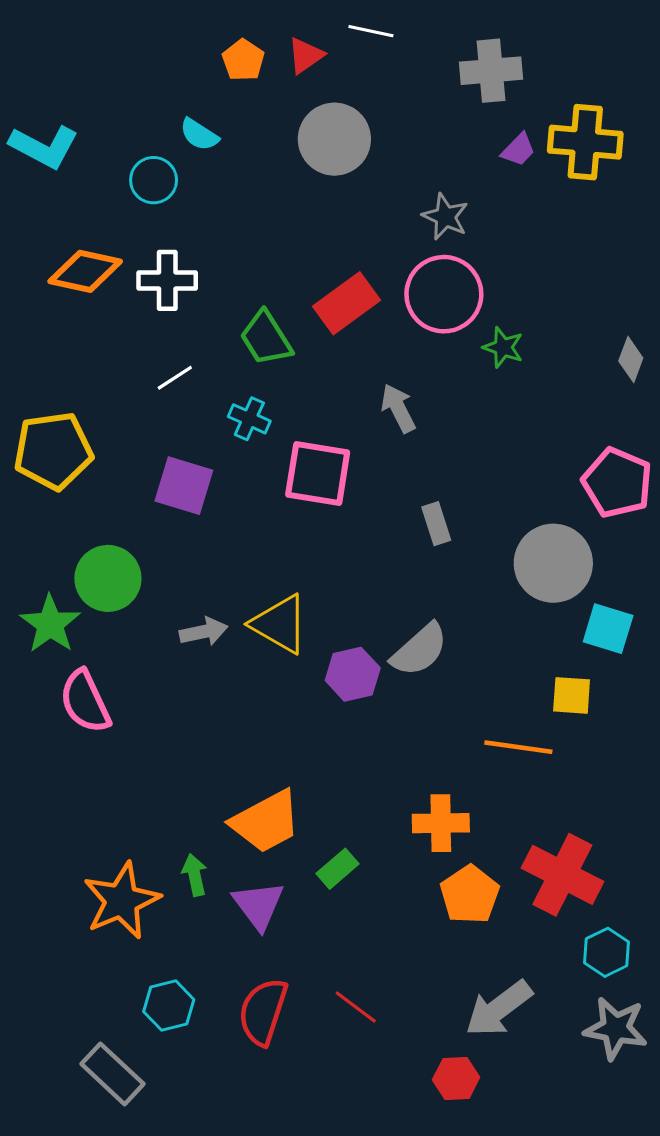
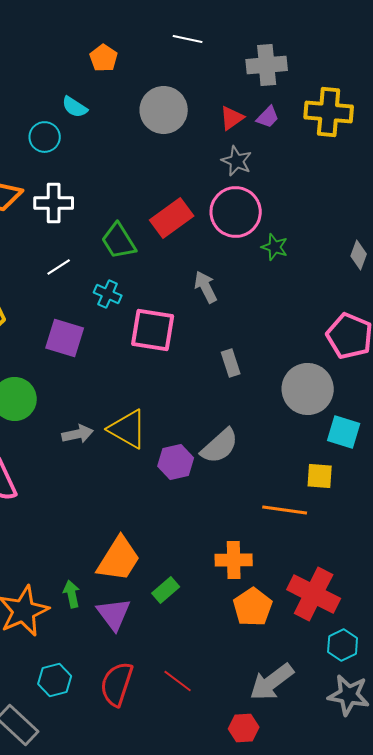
red triangle: (306, 55) -> (232, 118), moved
purple trapezoid: (518, 150) -> (268, 117), moved
orange trapezoid: (266, 822) -> (119, 559), turned -30

